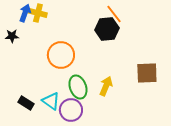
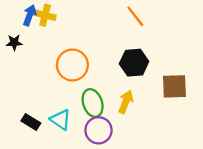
black hexagon: (107, 29) -> (134, 63), moved
purple circle: (71, 110) -> (99, 130), moved

